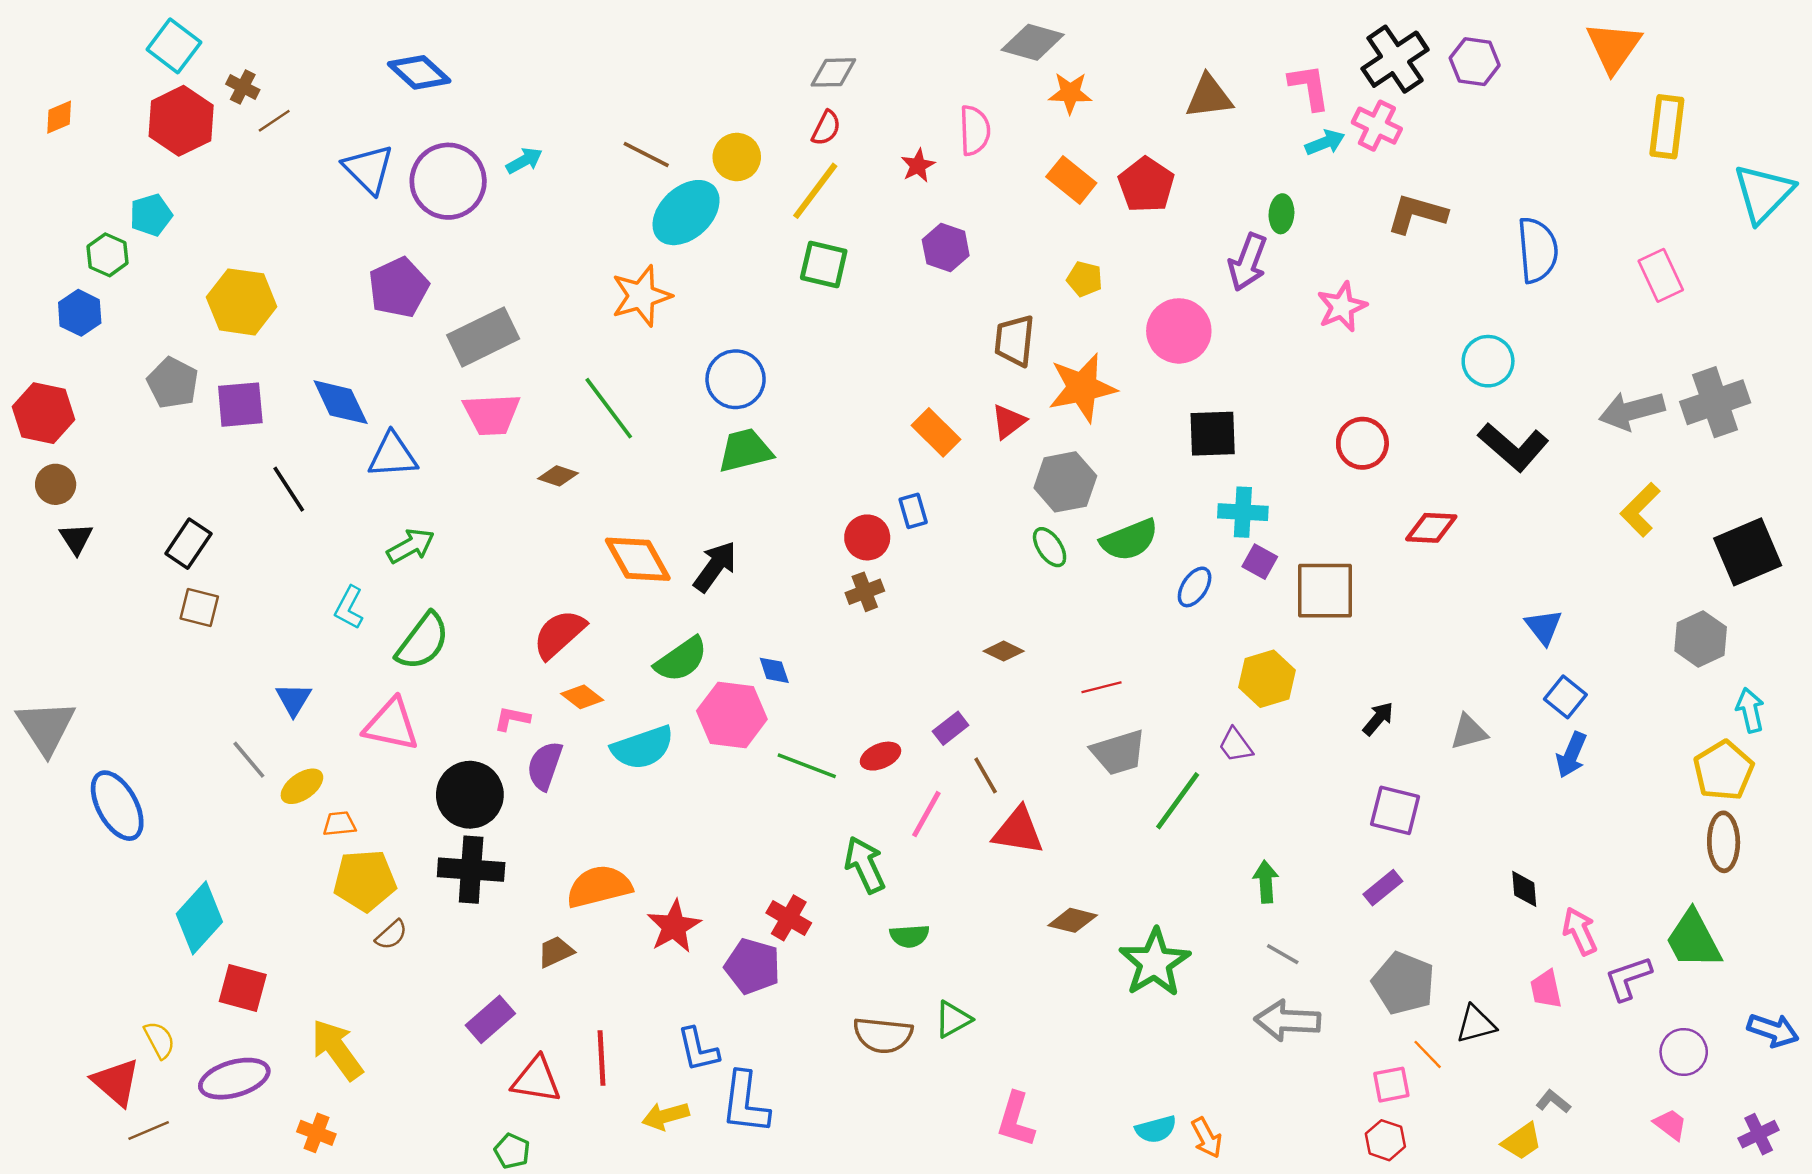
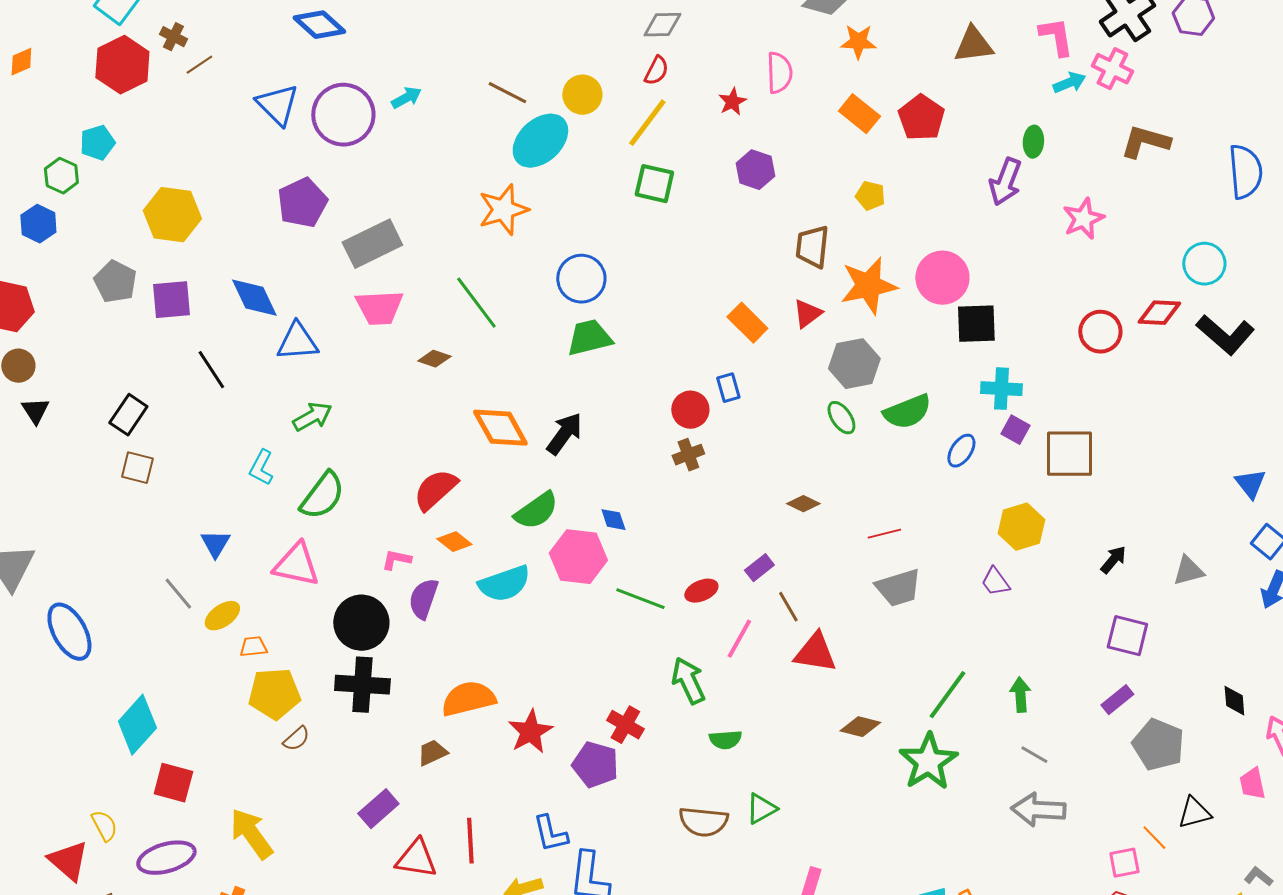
pink circle: (1179, 331) -> (942, 278), moved
red diamond: (1431, 528) -> (1159, 313), moved
green line: (1178, 801) -> (947, 695), moved
gray pentagon: (1403, 983) -> (1158, 745), moved

